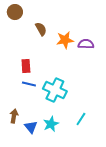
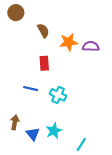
red rectangle: (26, 66) -> (44, 63), moved
cyan cross: (55, 90) -> (58, 95), size x0.7
cyan line: (81, 119) -> (81, 145), moved

